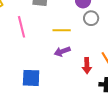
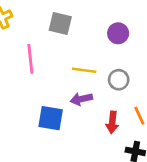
gray circle: (91, 18) -> (119, 80), moved
blue square: (31, 78) -> (51, 118), moved

